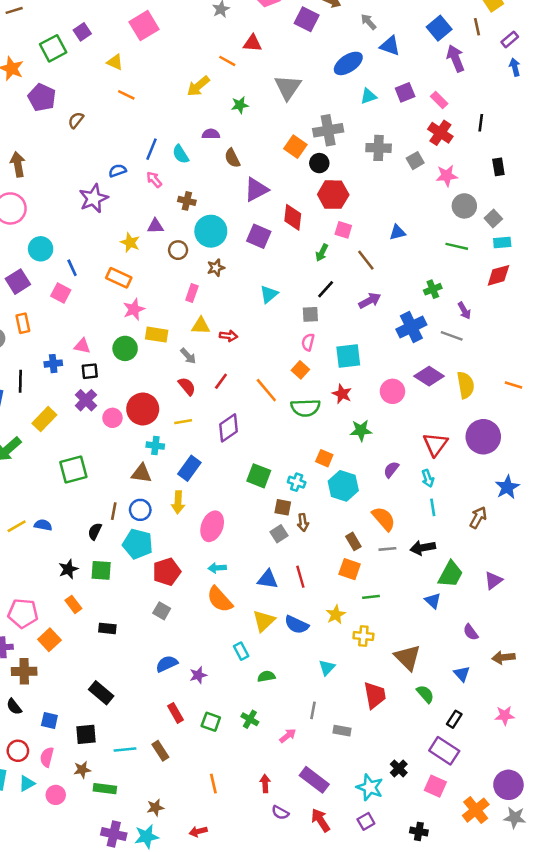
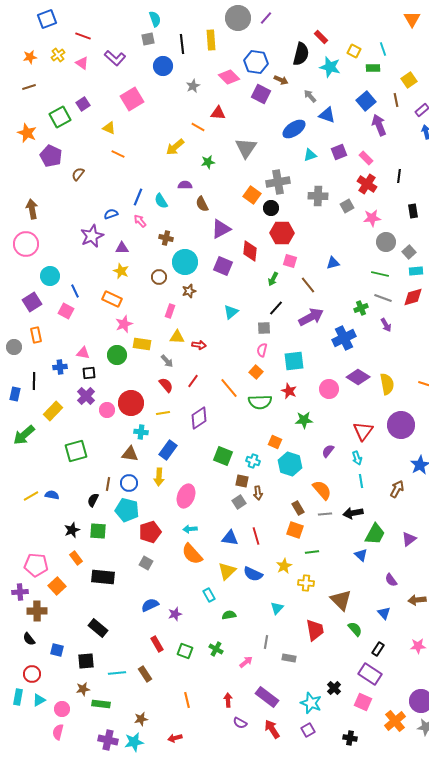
purple triangle: (155, 226) -> (122, 248), moved
purple arrow: (370, 301) -> (311, 317), size x1.4
gray line: (452, 336) -> (383, 298), moved
black rectangle: (107, 628) -> (103, 577), size x1.6
pink semicircle: (47, 757) -> (58, 732), moved

